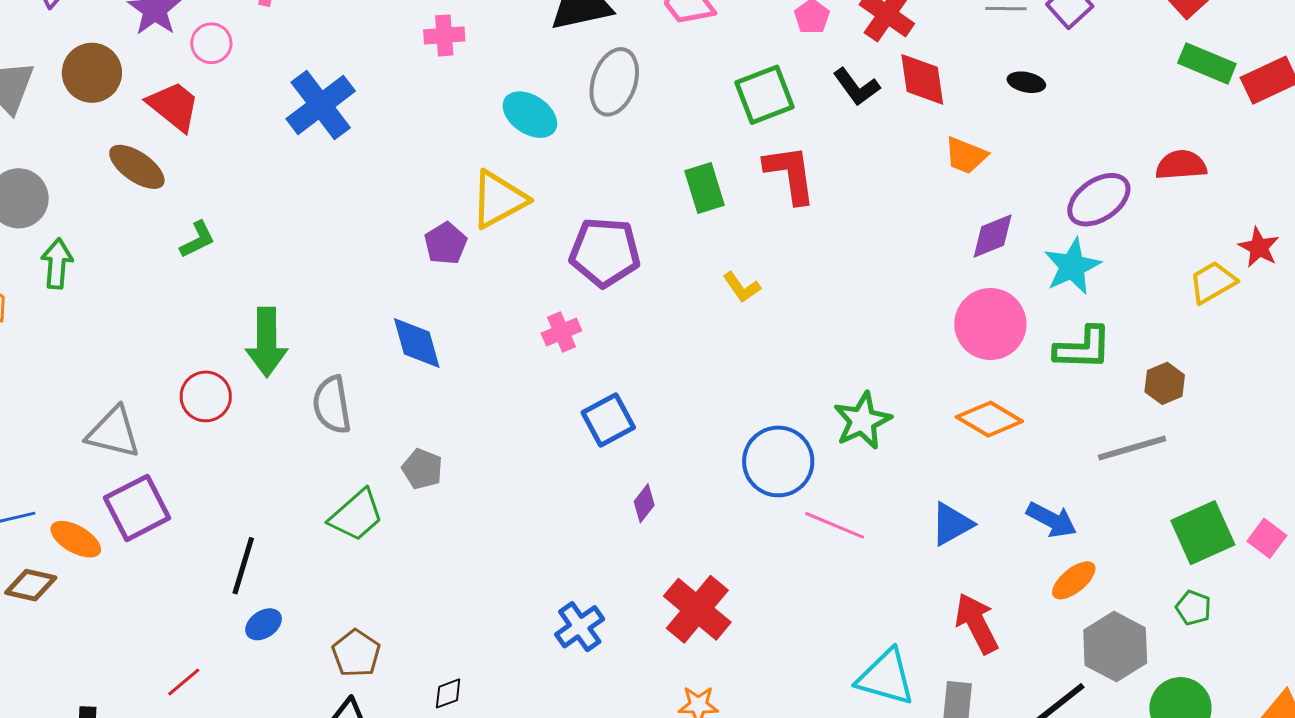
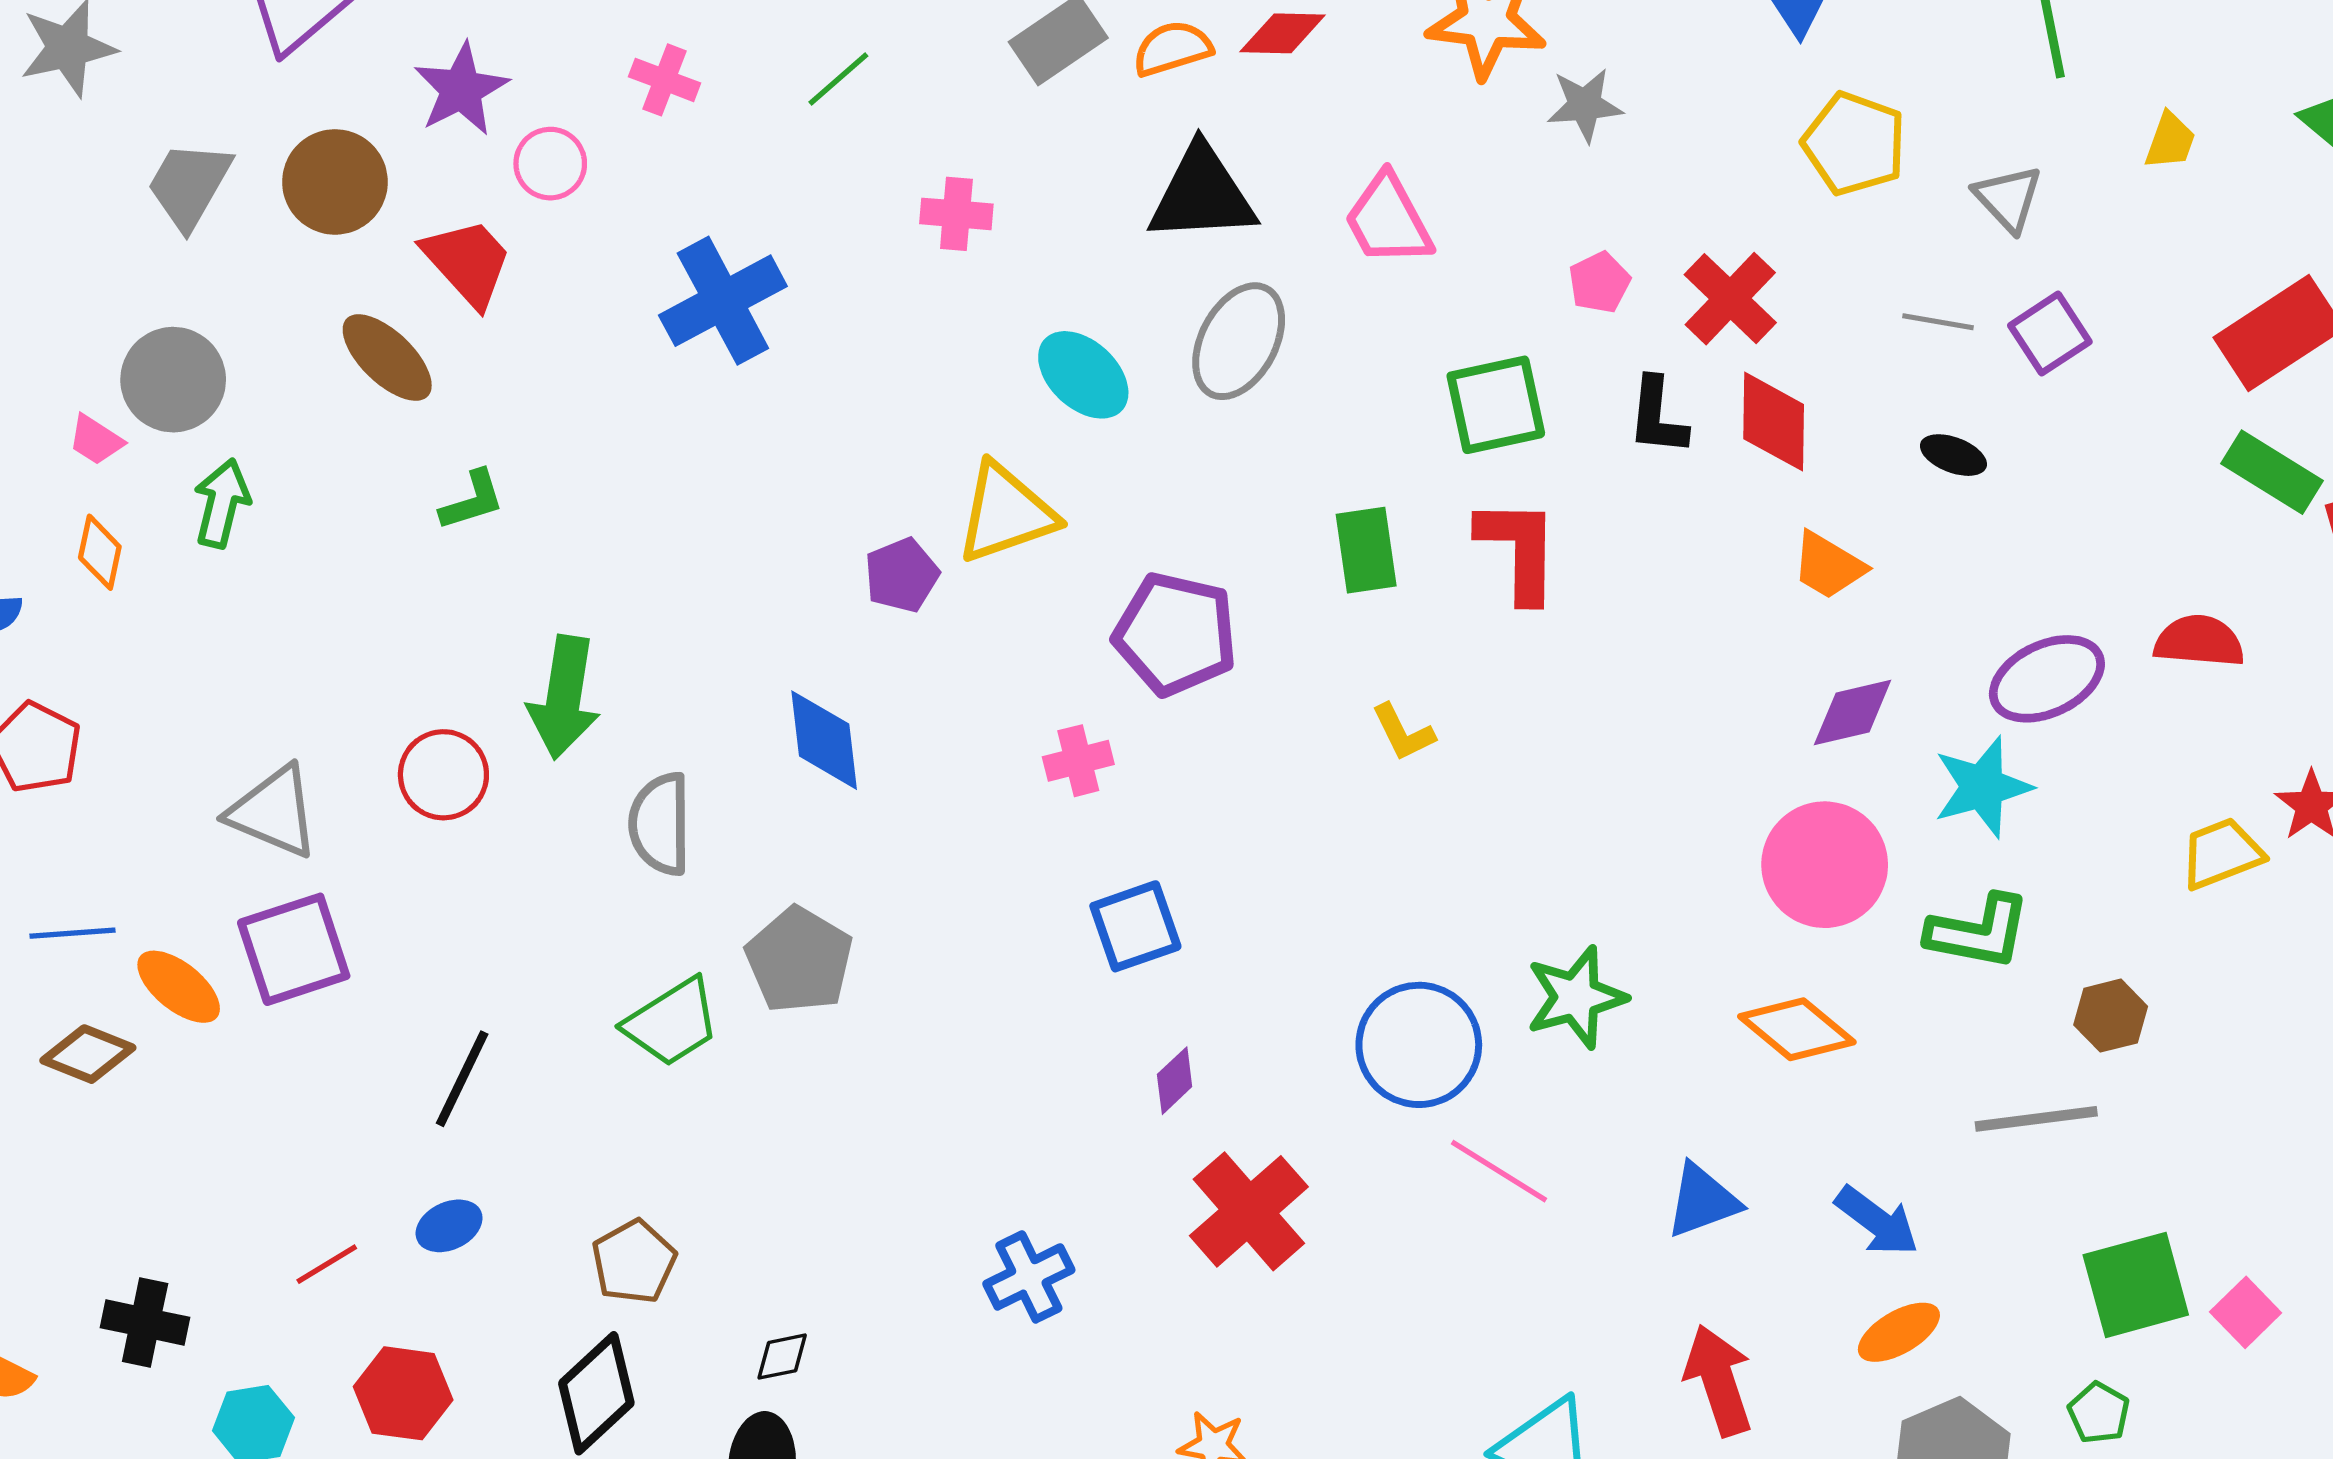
black L-shape: (856, 87) -> (1657, 416), turned 33
gray pentagon: (422, 469) -> (799, 960), size x1.5
red cross: (697, 609) -> (1249, 1211), moved
blue ellipse: (264, 624) -> (449, 1226), moved

